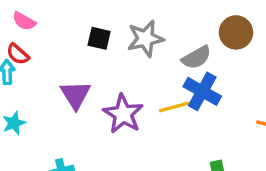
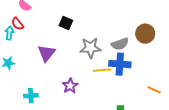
gray star: (145, 39) -> (90, 48), moved
blue cross: (202, 91) -> (120, 64), turned -35
purple star: (123, 114) -> (70, 86), moved, size x0.7

